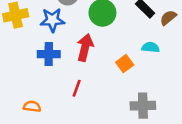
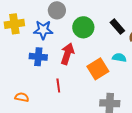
orange square: (125, 64) -> (98, 69), size x1.5
red line: (77, 88) -> (58, 85), turned -32

